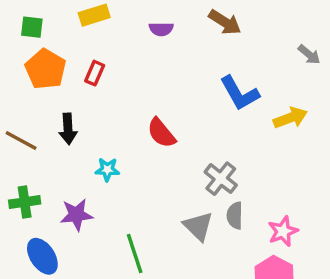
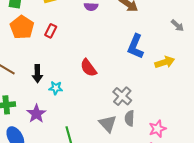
blue L-shape: (240, 93) -> (135, 46), turned 50
black arrow: (68, 129) -> (37, 74), moved
purple star: (76, 215) -> (36, 114), turned -30

